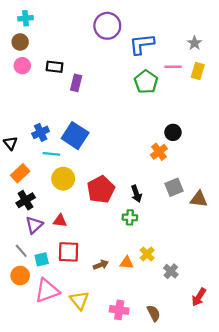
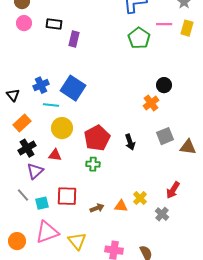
green cross: (130, 217) -> (93, 164), moved
red triangle: (60, 221) -> (55, 155), moved
orange circle: (20, 276) -> (17, 241), moved
red arrow: (199, 297) -> (173, 190), moved

